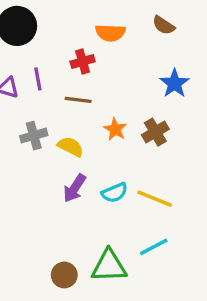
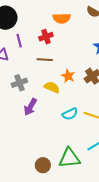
purple line: (38, 79) -> (19, 41), moved
yellow semicircle: (71, 147) -> (52, 87), moved
purple arrow: (75, 188) -> (30, 107), moved

